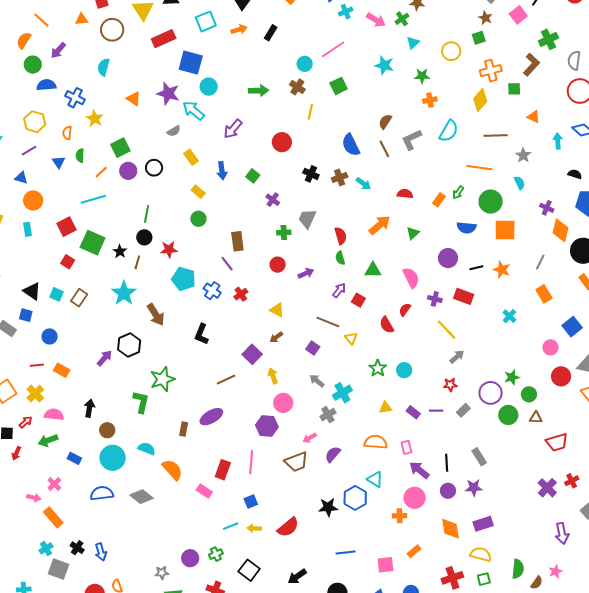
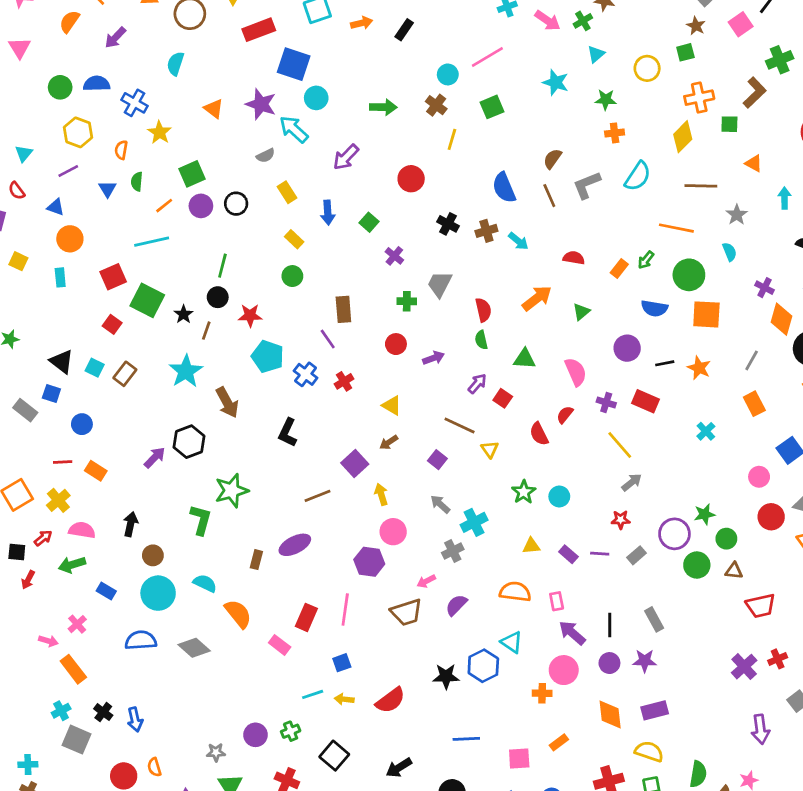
green circle: (33, 65) -> (60, 87), moved

